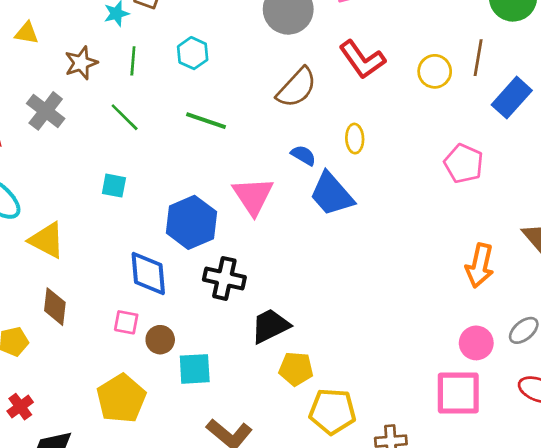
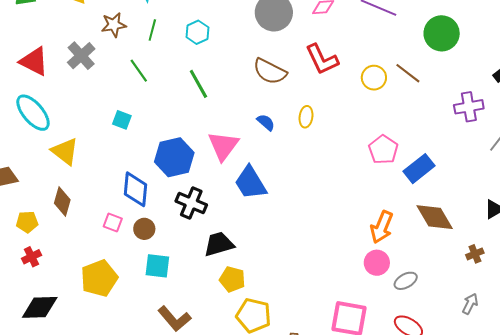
brown line: (478, 58) -> (408, 73), turned -72
brown semicircle: (297, 88) -> (270, 71), turned 64
blue rectangle: (512, 98) -> (419, 169), moved
green line: (206, 121) -> (198, 84), turned 32
blue trapezoid: (332, 194) -> (251, 183), moved
brown circle: (160, 340) -> (144, 229), moved
pink circle: (476, 343) -> (377, 263), moved
red cross: (20, 407) -> (31, 257), moved

